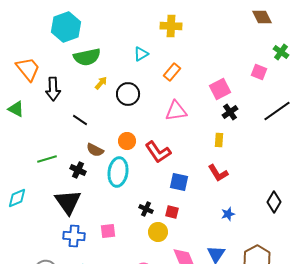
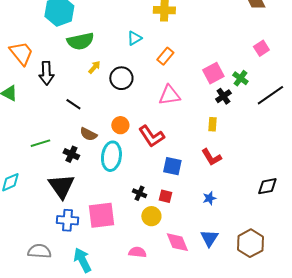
green cross: (281, 52) -> (240, 78), moved
pink square: (259, 72) -> (261, 48), moved, turned 35
black diamond: (274, 202) -> (267, 186), turned 50
blue star: (228, 214) -> (209, 198), moved
pink square: (108, 231) -> (101, 215), size x1.8

